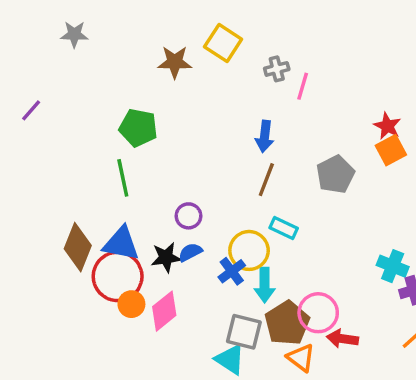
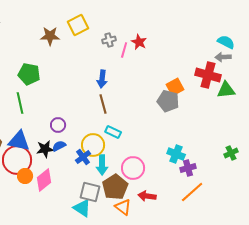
yellow square: (223, 43) -> (78, 25), turned 30
red star: (387, 126) -> (139, 42), moved
gray pentagon: (335, 174) -> (168, 101), moved, turned -30
brown line: (266, 180) -> (103, 104), turned -36
pink circle: (318, 313) -> (133, 168), moved

